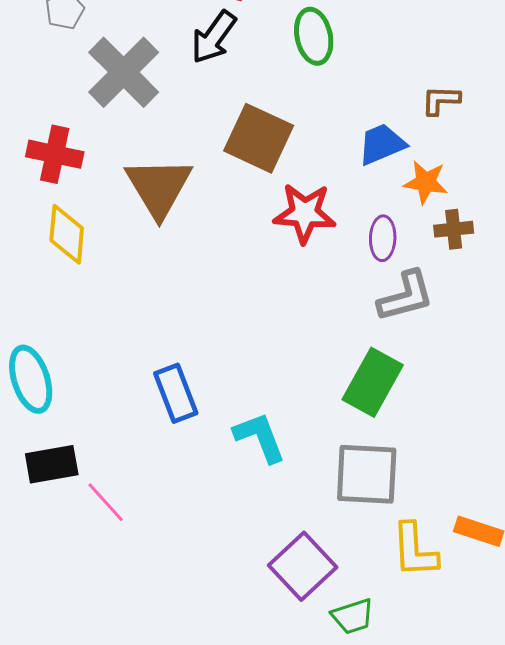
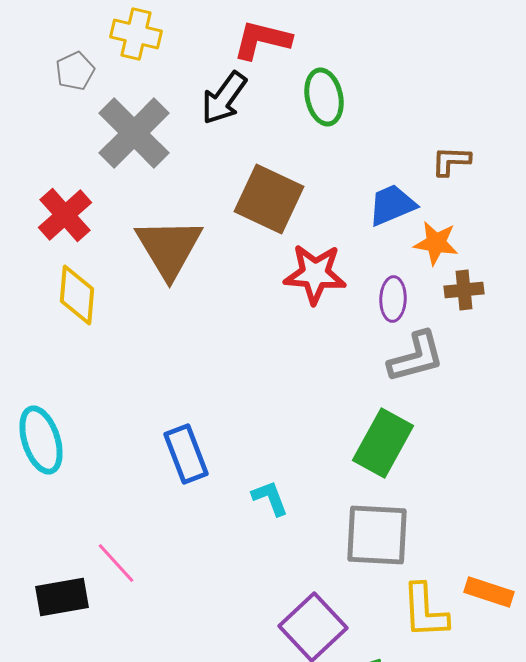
red cross: (55, 154) -> (65, 215), turned 36
cyan L-shape: (260, 437) -> (270, 498), size x0.7
black rectangle: (52, 464) -> (62, 597), moved

